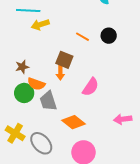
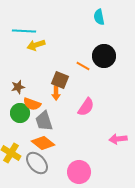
black circle: (109, 36) -> (104, 56), size x1.5
orange line: (82, 37) -> (83, 66), moved
orange diamond: (73, 122) -> (43, 143), moved

